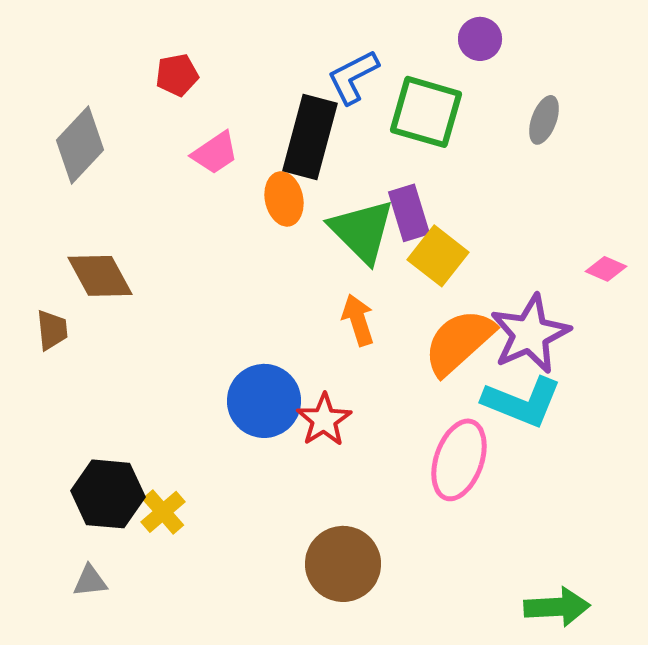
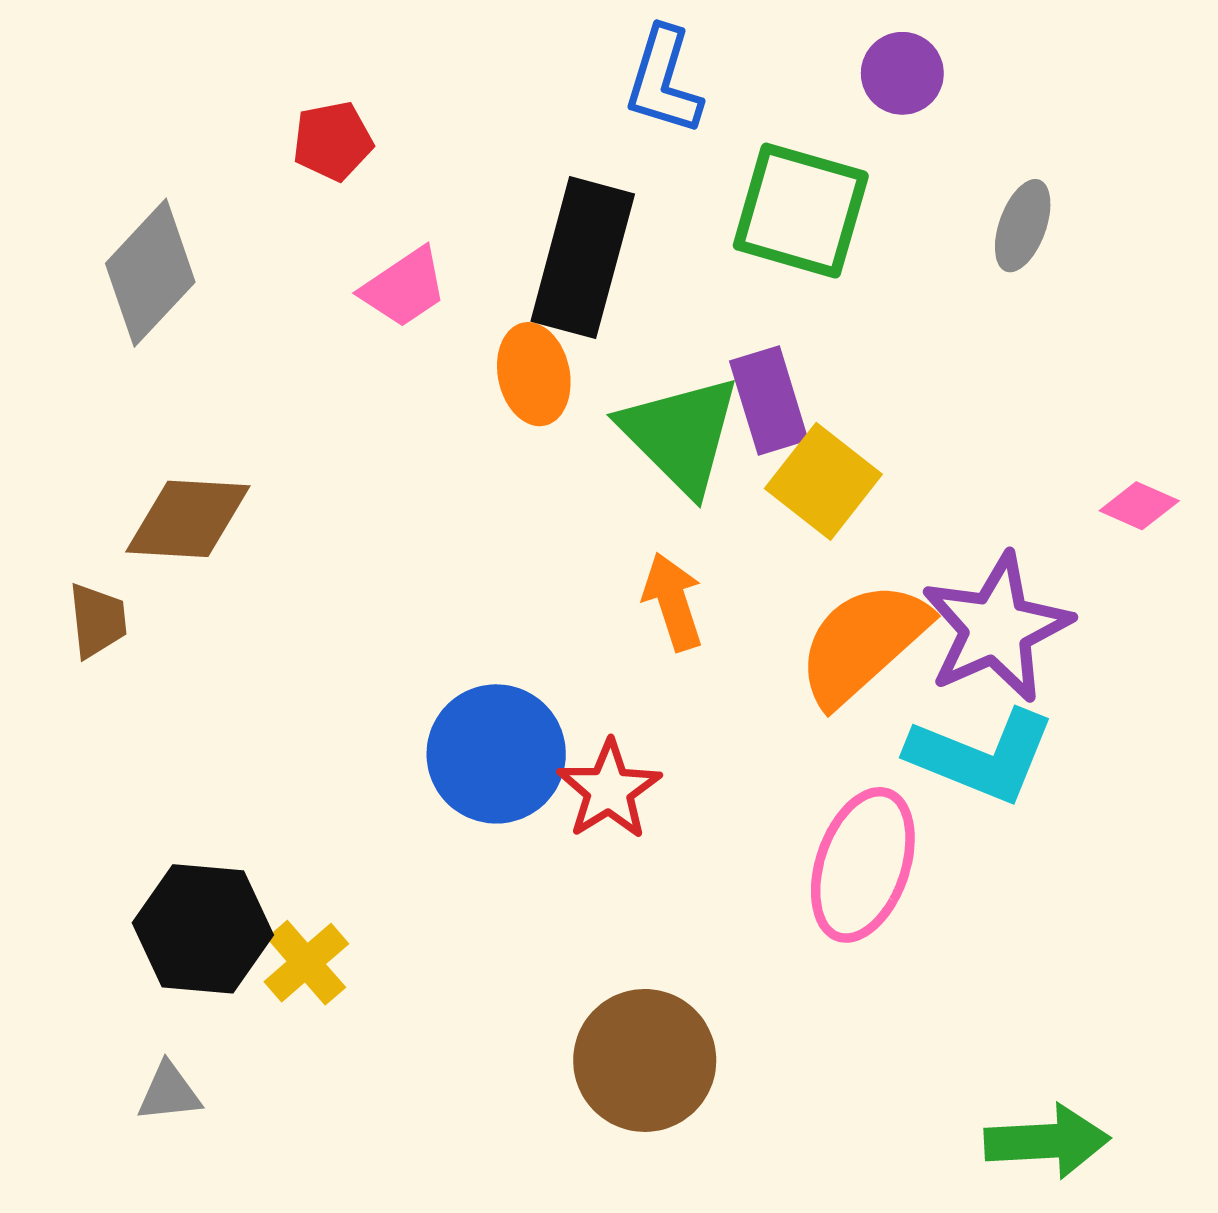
blue L-shape: (353, 77) -> (664, 81), moved, turned -46
brown diamond: (100, 276) -> (188, 519), turned -58

